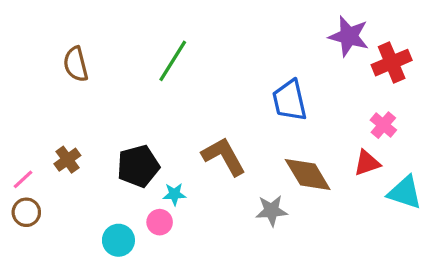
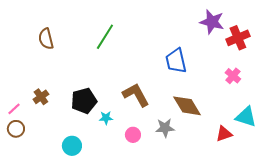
red triangle: (367, 163) -> (224, 134), moved
pink circle: (160, 222) -> (133, 135), moved

